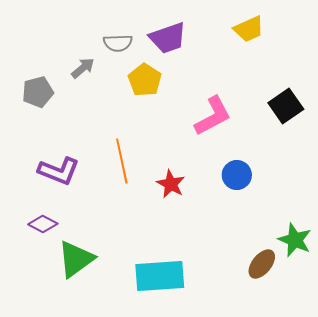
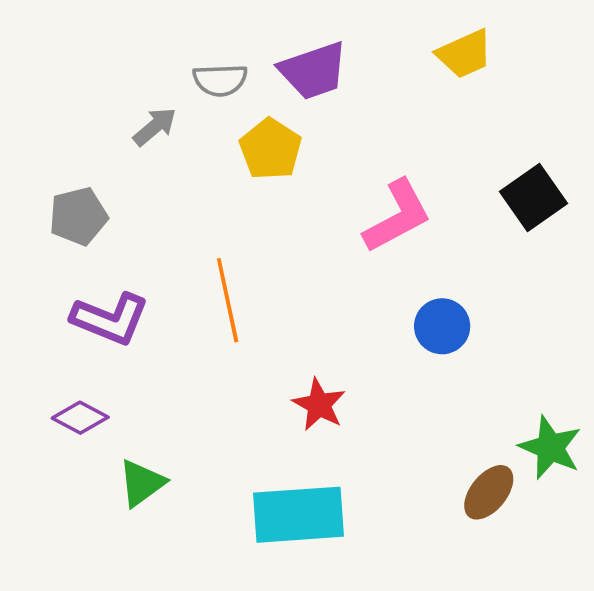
gray pentagon: (38, 92) -> (78, 216), moved
red star: (171, 184) -> (319, 405), moved
green triangle: (76, 259) -> (142, 483), size x0.7

